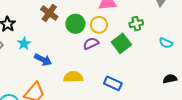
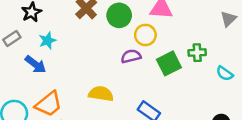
green circle: (75, 24) -> (119, 15), moved
green cross: (136, 24) -> (197, 53), moved
blue arrow: (43, 60) -> (35, 64), moved

